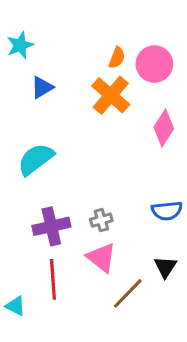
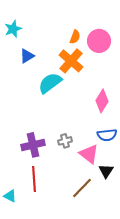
pink diamond: (164, 128) -> (102, 101), moved
cyan semicircle: (36, 159) -> (50, 83), moved
pink triangle: (101, 258) -> (89, 154), moved

